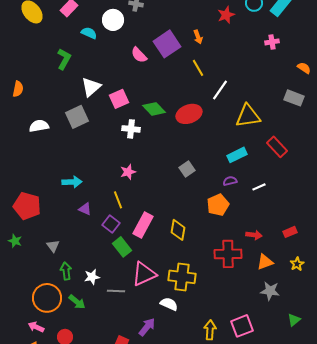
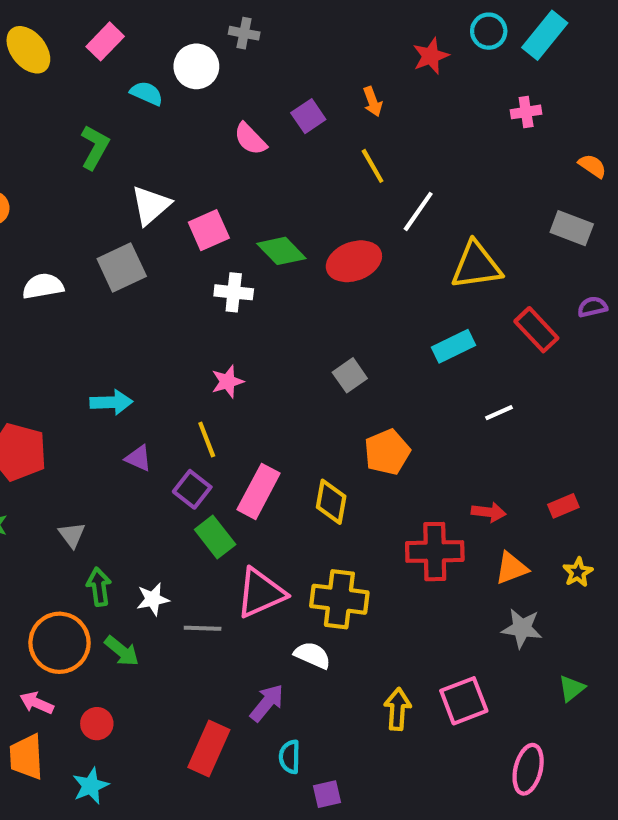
purple square: (167, 44) -> (308, 116), size x0.6
purple semicircle: (230, 181) -> (592, 307), moved
orange pentagon: (218, 205) -> (387, 452), moved

